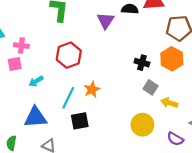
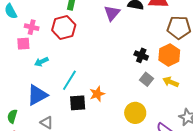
red hexagon: (69, 55) -> (64, 28), moved
orange star: (92, 89) -> (97, 94), moved
yellow arrow: (169, 103) -> (171, 82), moved
blue triangle: (35, 117) -> (37, 95), turned -30

